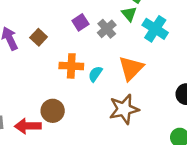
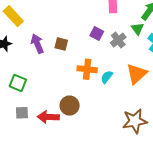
purple square: (80, 22) -> (97, 33), turned -32
brown square: (39, 37) -> (61, 44), turned -32
brown star: (124, 109) -> (135, 121), moved

